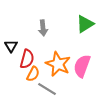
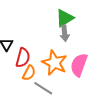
green triangle: (85, 24) -> (65, 18), moved
gray arrow: (43, 28) -> (65, 33), moved

